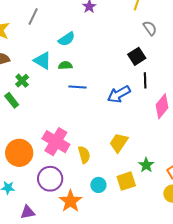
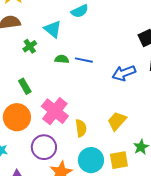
green semicircle: (65, 65) -> (62, 59), moved
green rectangle: (12, 100) -> (25, 86), moved
cyan circle: (98, 185) -> (91, 160), size x1.6

